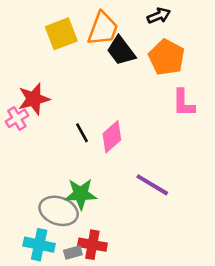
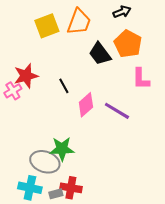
black trapezoid: (121, 51) -> (100, 54), moved
black line: (82, 133) -> (64, 86), moved
purple line: (152, 185) -> (117, 111), moved

